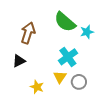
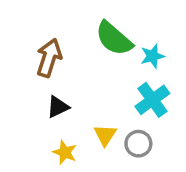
cyan cross: (68, 57) -> (152, 100), moved
black triangle: (19, 61) -> (58, 107), moved

